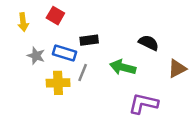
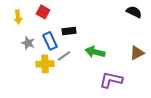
black semicircle: (149, 43) -> (134, 12), moved
blue rectangle: (64, 53) -> (50, 41), turned 48
gray line: (83, 72) -> (64, 56), turned 32

